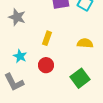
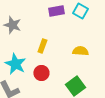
cyan star: (20, 56) -> (15, 64), size x1.5

